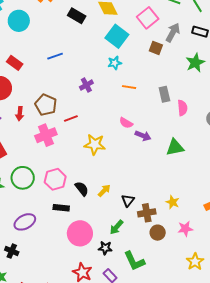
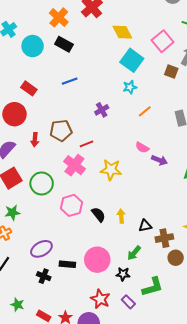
black rectangle: (77, 16) -> (64, 44), moved
orange line: (129, 87) -> (145, 111), turned -48
brown pentagon: (46, 105) -> (61, 130), turned -30
pink cross: (46, 135) -> (74, 165), moved, turned -30
green circle: (23, 178) -> (42, 184), moved
yellow arrow: (104, 191) -> (121, 216), turned -48
black triangle: (128, 200) -> (145, 226), turned 40
black rectangle: (61, 208) -> (67, 264), moved
black cross: (12, 251) -> (44, 276), moved
green L-shape: (134, 261) -> (153, 287), turned -80

